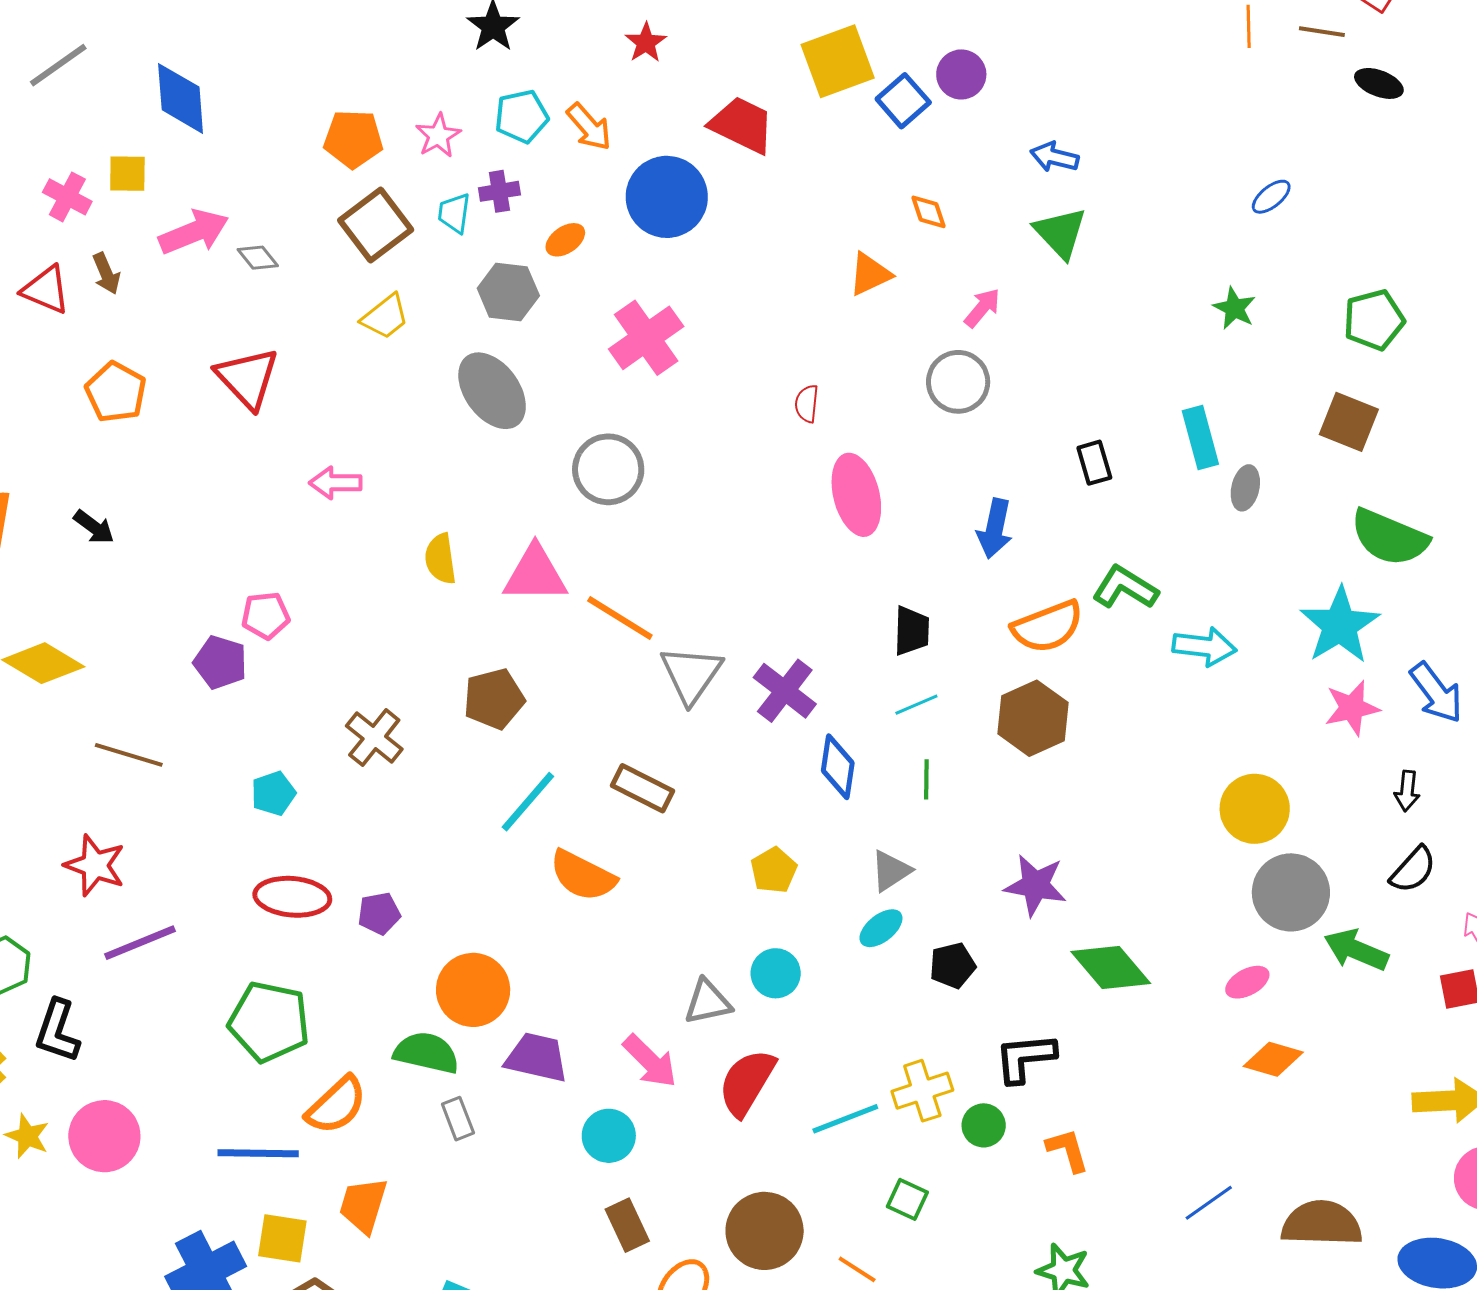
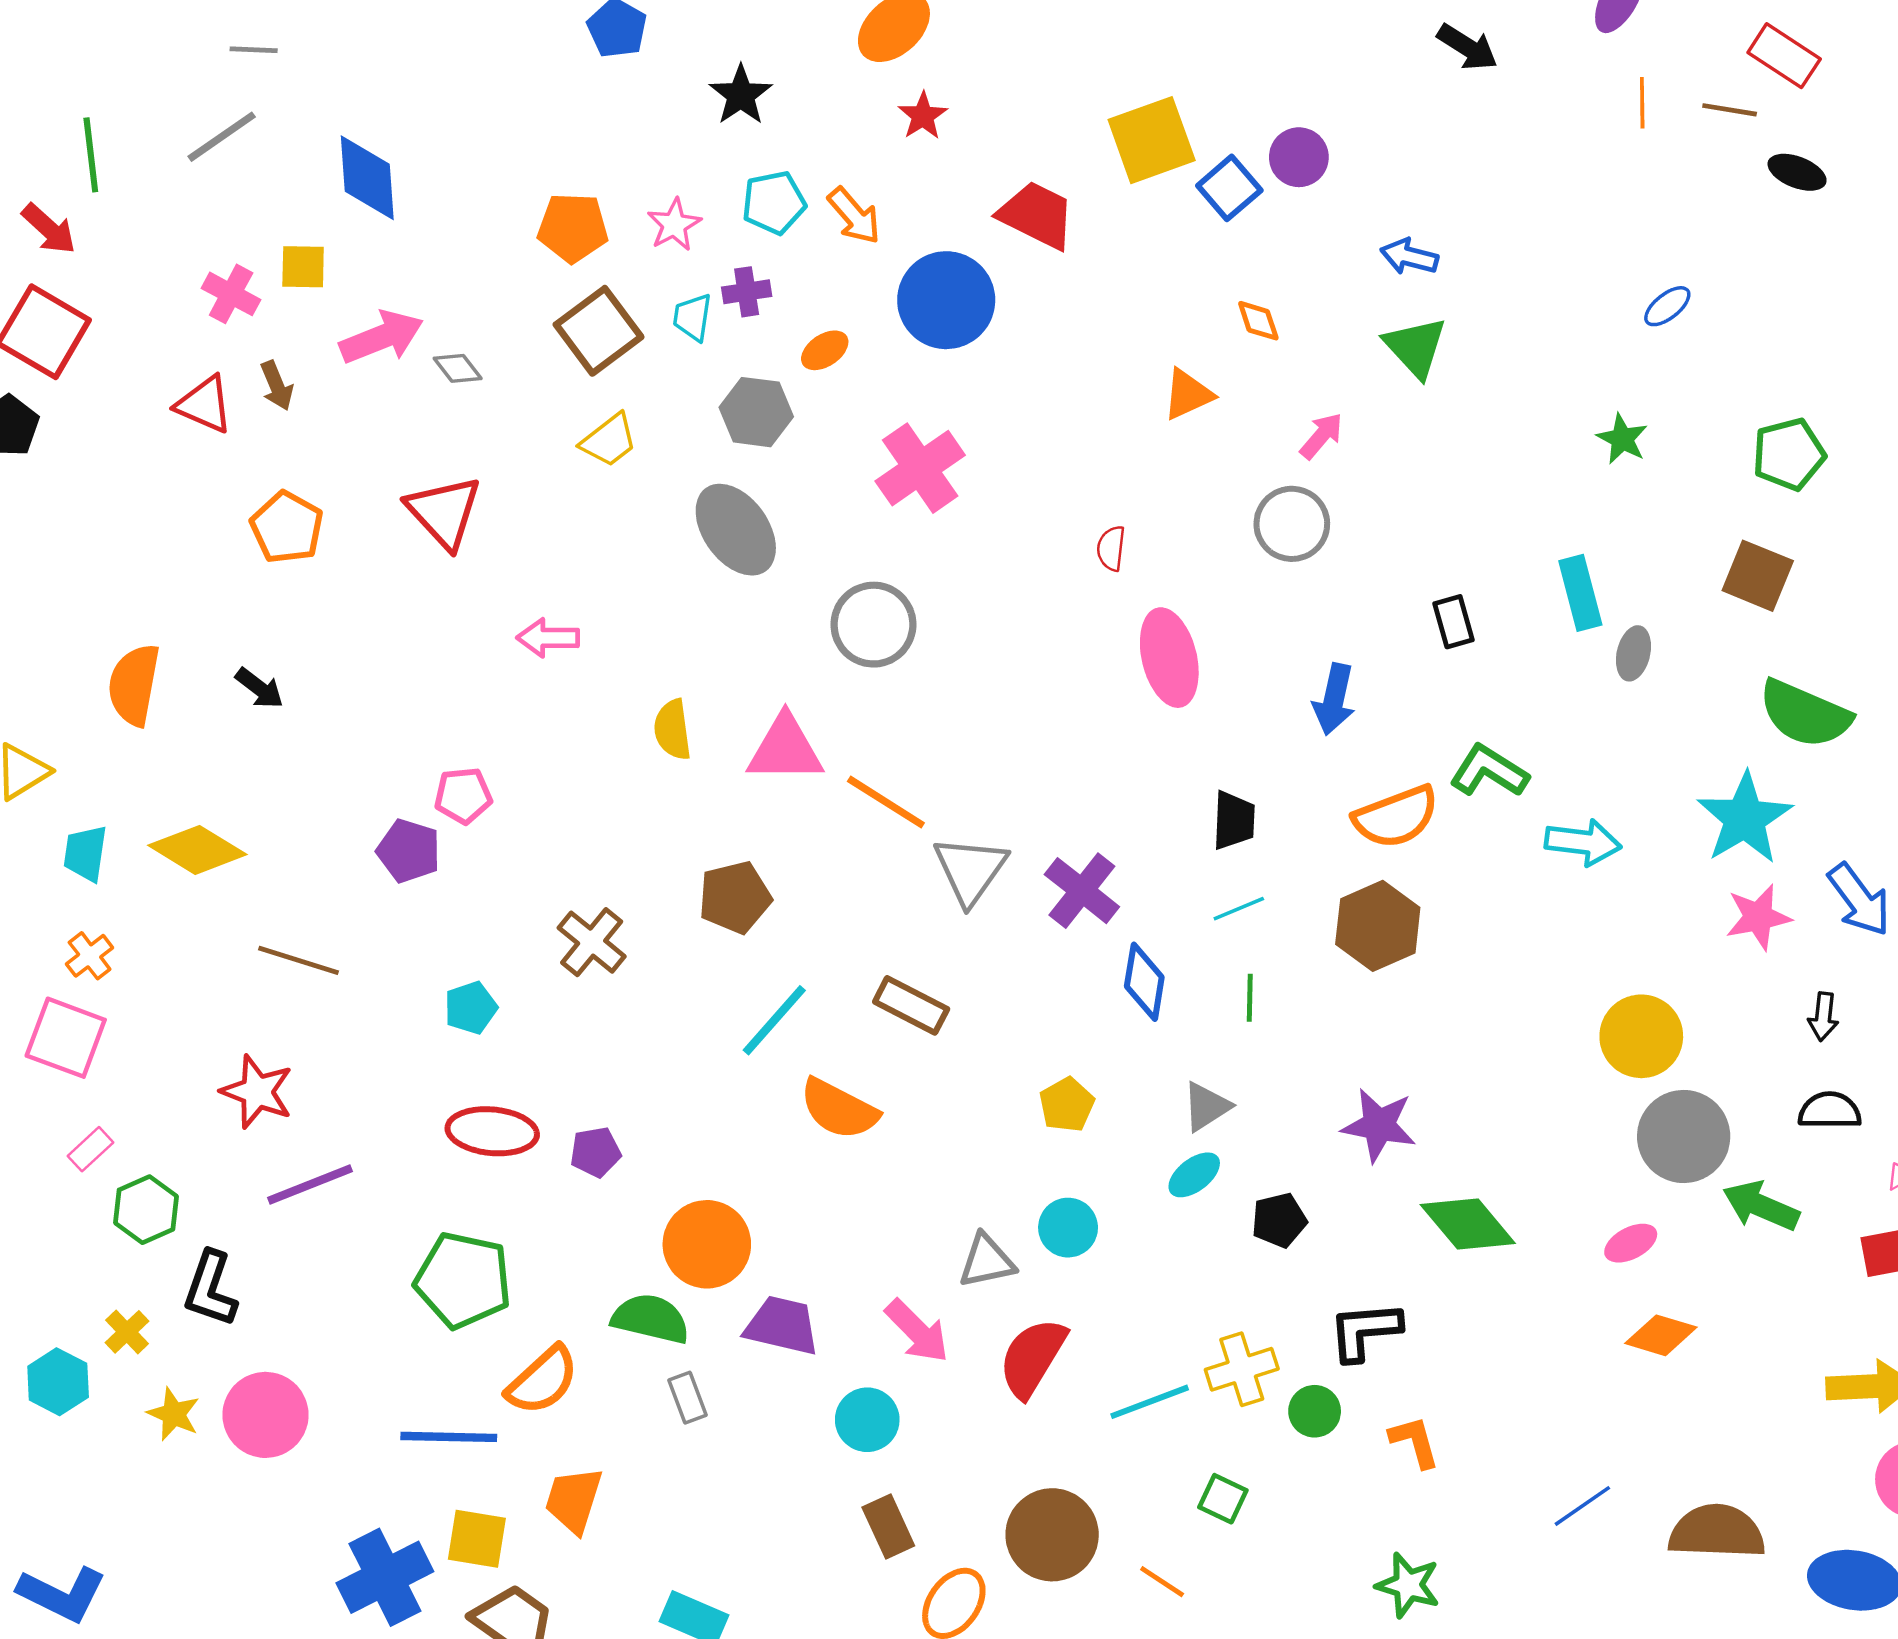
black semicircle: (1413, 870) -> (1830, 1111), turned -132

